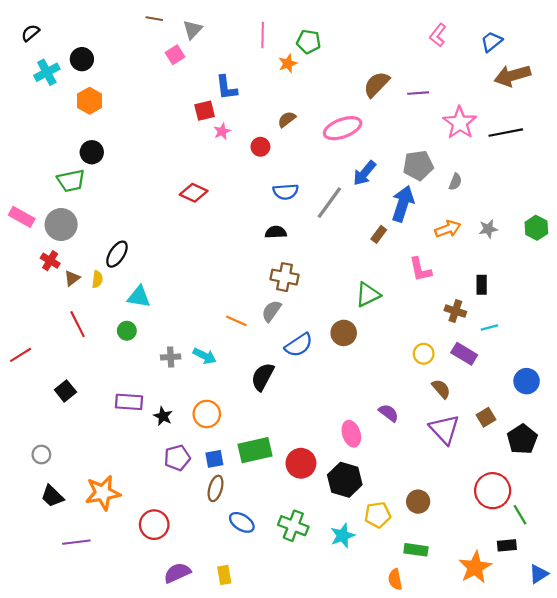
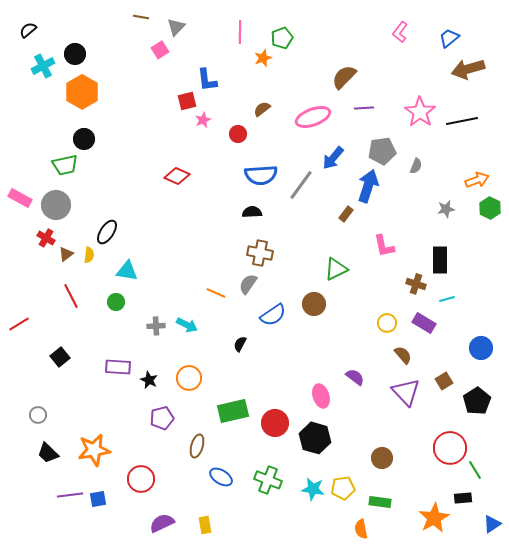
green pentagon: (309, 42) -> (282, 38), turned -30
purple line: (418, 93) -> (364, 108), moved
orange hexagon: (90, 101) -> (82, 92), size x1.4
blue semicircle: (286, 192) -> (261, 175), size x1.4
orange arrow: (448, 229) -> (477, 180), moved
black rectangle: (482, 285) -> (440, 260), size x1.5
black semicircle: (263, 377) -> (240, 344), size x0.6
blue square: (214, 459) -> (98, 499), moved
yellow pentagon: (378, 515) -> (343, 488), moved
cyan star: (343, 536) -> (313, 489), turned 30

